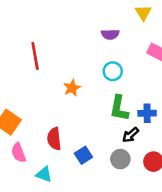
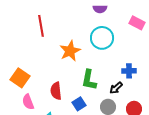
cyan circle: (113, 71) -> (102, 38), size x1.5
orange star: (72, 88) -> (70, 51), size x1.5
green L-shape: (119, 108) -> (89, 80), moved

